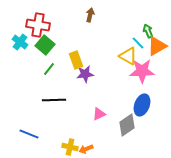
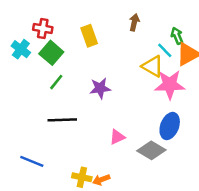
brown arrow: (90, 15) -> (134, 22), moved
red cross: (38, 25) -> (43, 28), size x0.7
yellow rectangle: (76, 60) -> (89, 36), moved
gray diamond: (127, 125) -> (151, 150), turned 65

